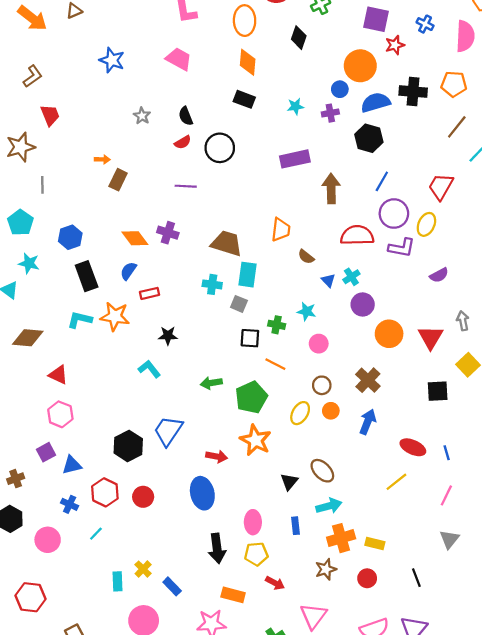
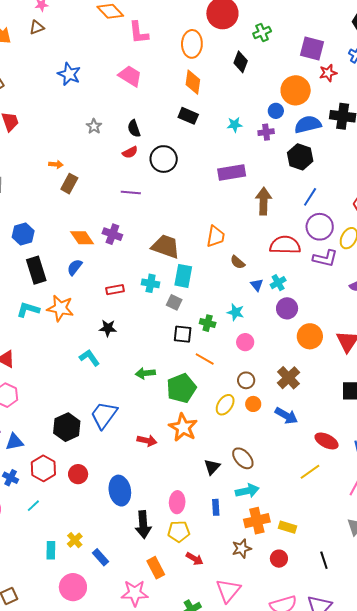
red rectangle: (150, 293) -> (115, 290), moved
blue arrow: (368, 422) -> (286, 416), turned 95
blue ellipse: (202, 493) -> (120, 491), moved
orange rectangle: (233, 595) -> (156, 568), turned 45

